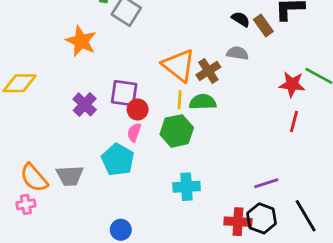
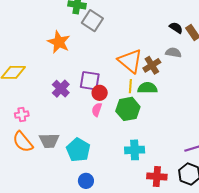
cyan pentagon: (118, 160) -> (78, 150), moved
pink cross: (26, 204) -> (22, 115), moved
red cross: (238, 222) -> (157, 176), moved

